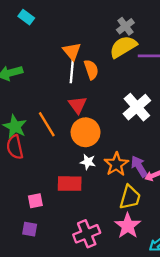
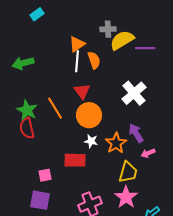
cyan rectangle: (26, 17) -> (37, 14), turned -72
gray cross: (125, 26) -> (108, 29), moved, turned 35
orange triangle: (72, 51) -> (77, 44), turned 36
purple arrow: (139, 166) -> (136, 133), moved
purple square: (30, 229) -> (40, 200), size x1.5

